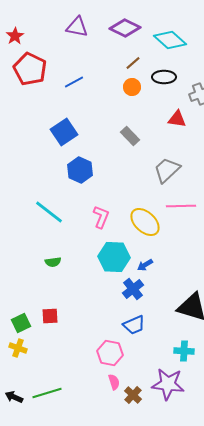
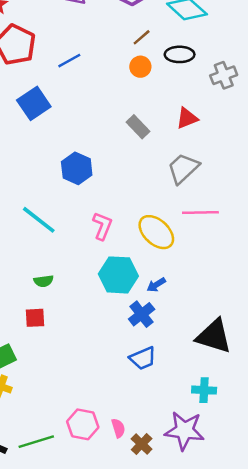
red triangle: (177, 119) -> (187, 118), moved, turned -30
blue square: (64, 132) -> (34, 103), moved
red square: (50, 316) -> (35, 318), moved
pink hexagon: (110, 353) -> (83, 424), moved

